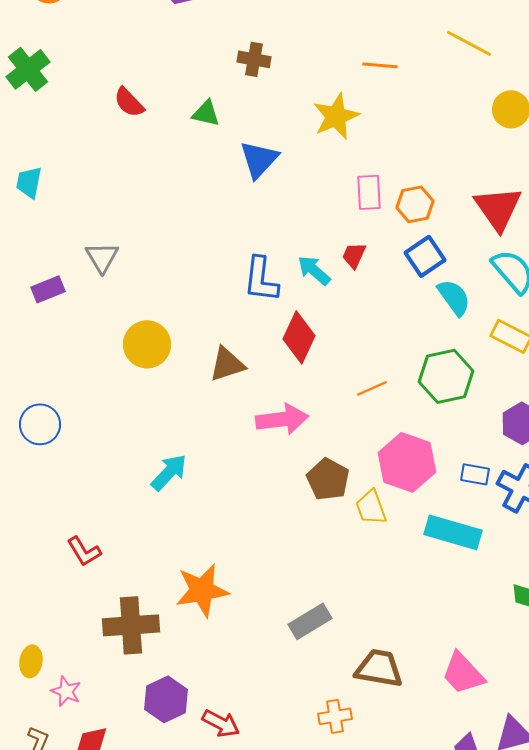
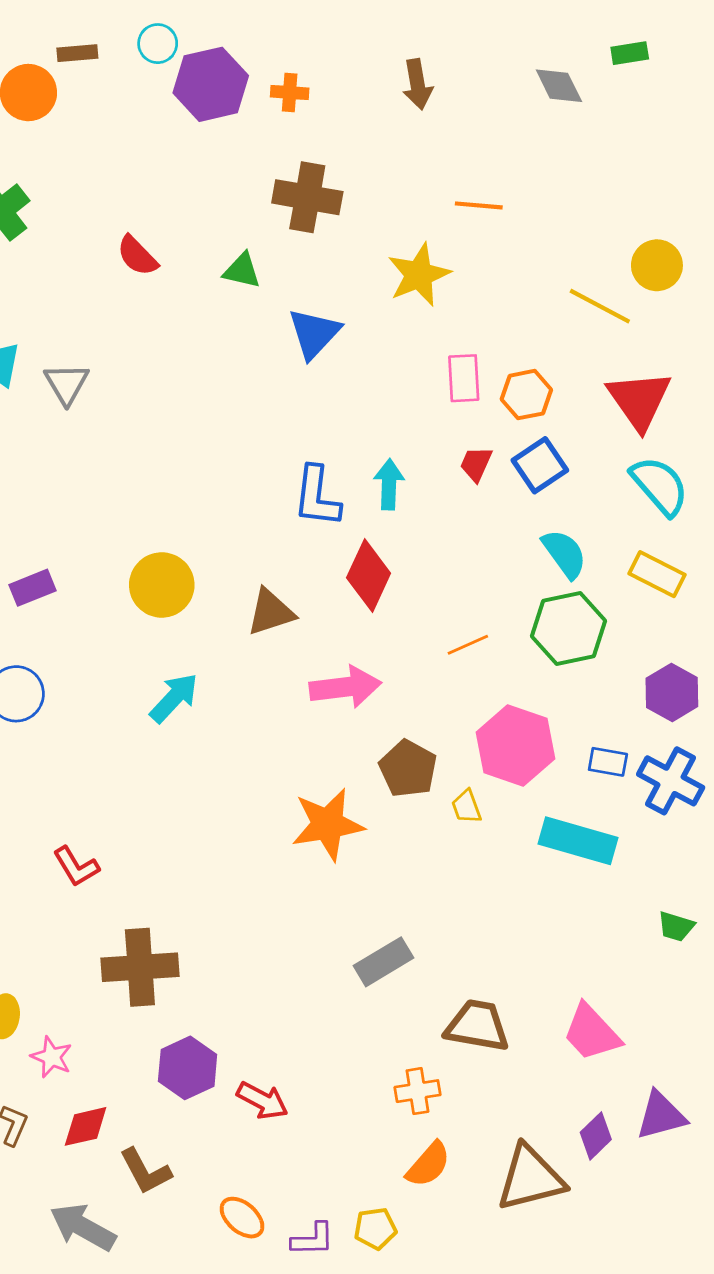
yellow line: (469, 43) -> (600, 306), moved
brown cross: (254, 59) -> (307, 197), size x1.5
red trapezoid: (354, 255) -> (476, 464), moved
gray triangle: (102, 257) -> (67, 384), moved
cyan arrow: (314, 270) -> (389, 484), turned 51
purple rectangle: (48, 289) -> (33, 588), moved
cyan semicircle: (454, 297) -> (564, 554), moved
cyan arrow: (169, 472) -> (174, 698), moved
yellow trapezoid: (371, 507) -> (466, 807), size x0.7
orange star: (202, 590) -> (328, 824), moved

